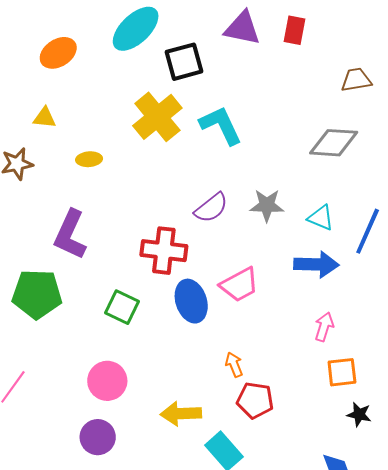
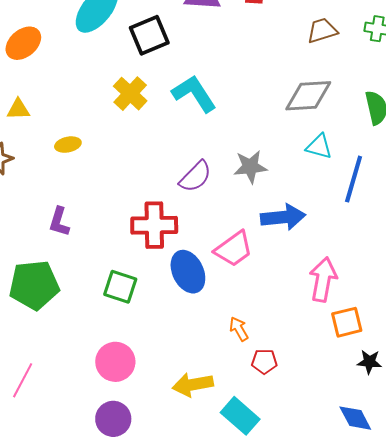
yellow cross: (157, 117) -> (130, 94), size x0.7
cyan triangle: (321, 218) -> (319, 147), moved
purple L-shape: (70, 235) -> (59, 222), size x0.6
blue arrow: (316, 264) -> (283, 217), moved
pink arrow: (324, 327) -> (323, 280), size x1.5
red pentagon: (255, 400) -> (264, 361), size x0.7

